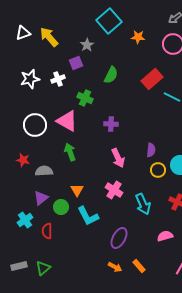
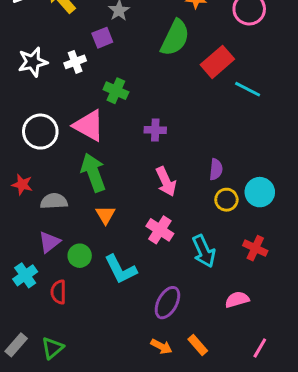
green semicircle: (111, 75) -> (175, 38), moved, size x1.4
green arrow: (70, 152) -> (93, 172), size x1.4
orange triangle: (77, 190) -> (105, 215), moved
gray rectangle: (19, 266) -> (16, 345), turned -35

